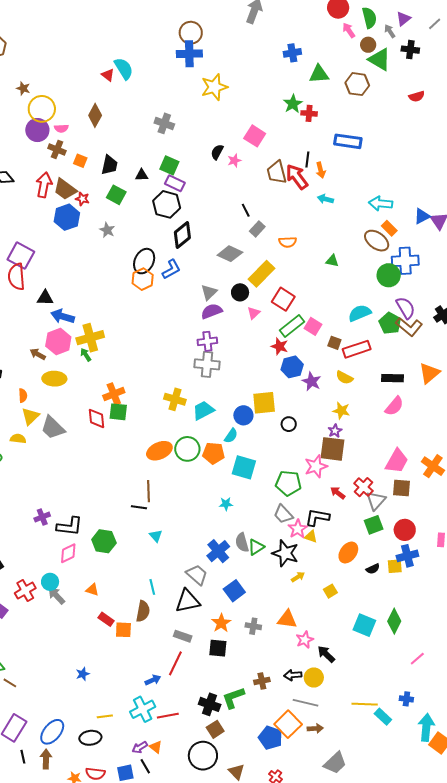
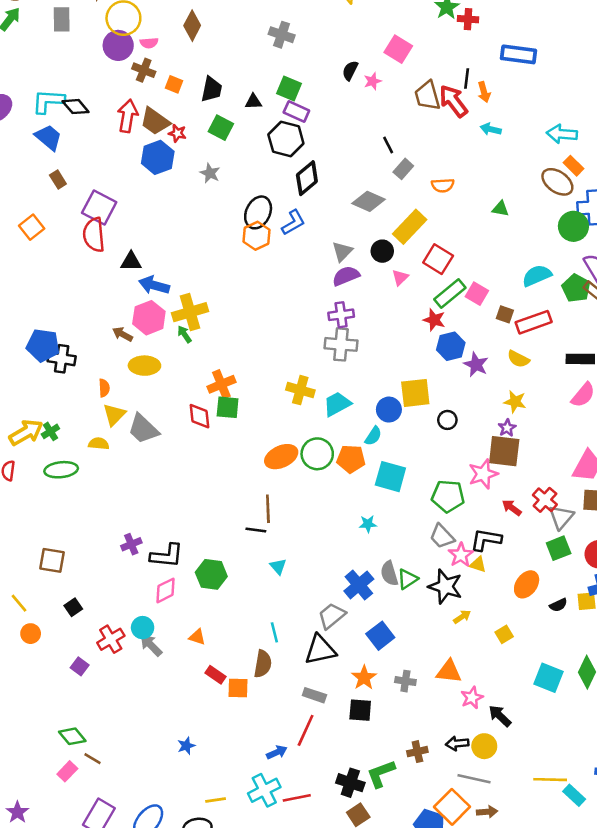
gray trapezoid: (197, 575) -> (332, 616), turned -80

